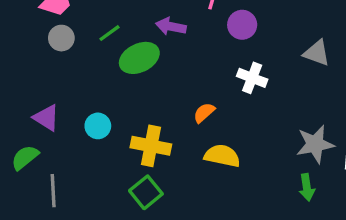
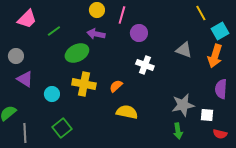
green line: (109, 33) -> (54, 31), moved
gray circle: (61, 38) -> (16, 56), moved
purple triangle: (46, 118) -> (25, 79), moved
yellow cross: (151, 146) -> (84, 84), moved
green square: (146, 192) -> (62, 128), moved

